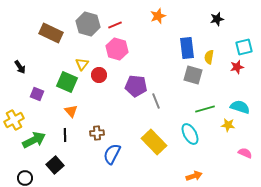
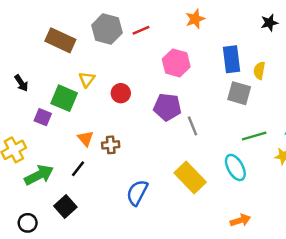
pink hexagon: (117, 49) -> (176, 63), moved
yellow triangle: (82, 64) -> (87, 79), moved
green square: (67, 82) -> (64, 98), moved
brown cross: (97, 133) -> (111, 145), moved
black line: (65, 135) -> (78, 169), turned 40

